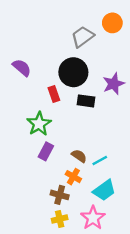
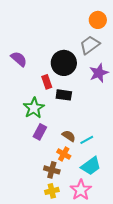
gray trapezoid: (83, 37) -> (90, 45), moved
black rectangle: (86, 101) -> (64, 95), moved

